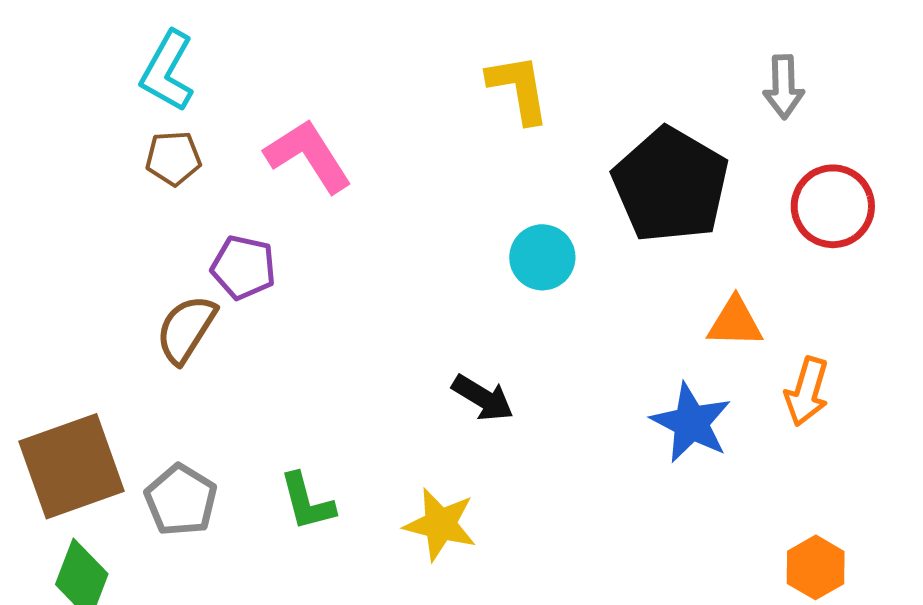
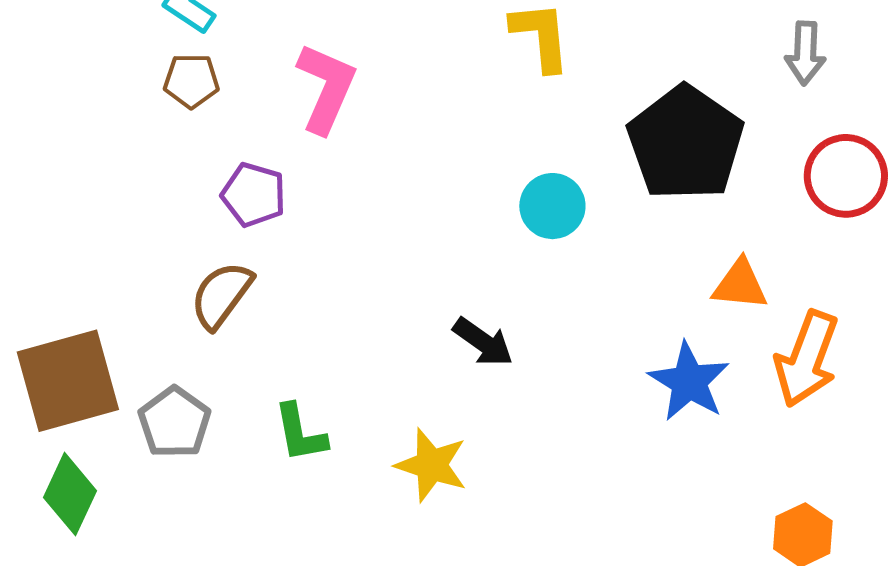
pink L-shape: (308, 156) -> (326, 88), turned 52
brown semicircle: (186, 329) -> (221, 295), moved
orange arrow: (807, 392) -> (807, 359), size x1.4

